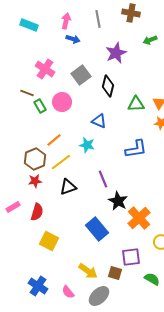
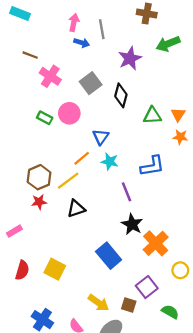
gray line: (98, 19) -> (102, 29), moved
cyan rectangle: (29, 25) -> (20, 14), moved
green arrow: (150, 40) -> (168, 44), size x1.5
brown line: (27, 93) -> (30, 55), moved
green rectangle: (40, 106) -> (45, 118), turned -32
blue triangle: (99, 121) -> (101, 137), moved, turned 42
orange line: (54, 140) -> (82, 158), moved
cyan star: (87, 145) -> (110, 162), moved
purple line: (103, 179) -> (127, 192), moved
red semicircle: (37, 212) -> (22, 270), moved
purple square: (131, 257) -> (147, 287), turned -30

